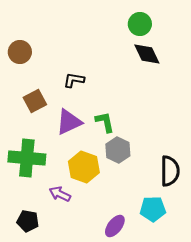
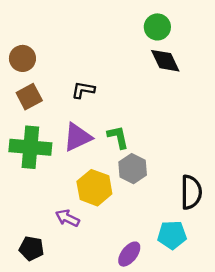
brown square: (35, 101) -> (29, 97), moved
green cross: (27, 158) -> (30, 147), moved

